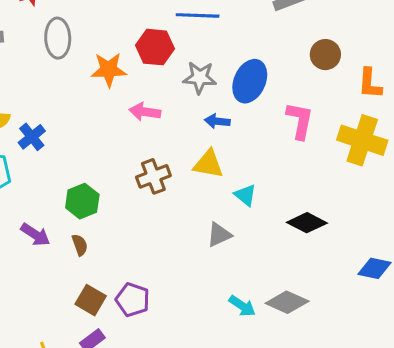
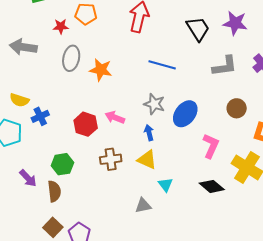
red hexagon: (155, 47) -> (86, 124), moved
orange star: (109, 70) -> (101, 70), moved
blue arrow: (217, 121) -> (149, 133), moved, turned 56
black diamond: (307, 223) -> (212, 186), moved
brown semicircle: (80, 245) -> (54, 191), size x1.5

